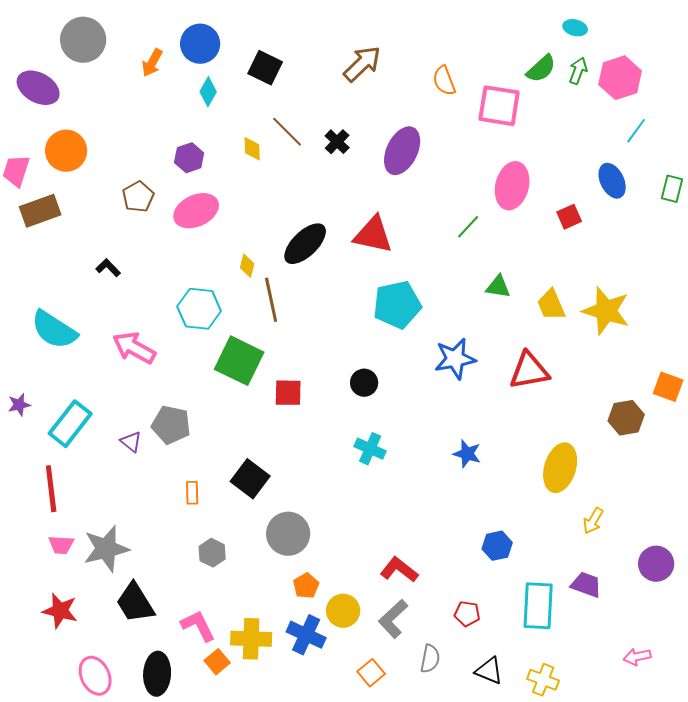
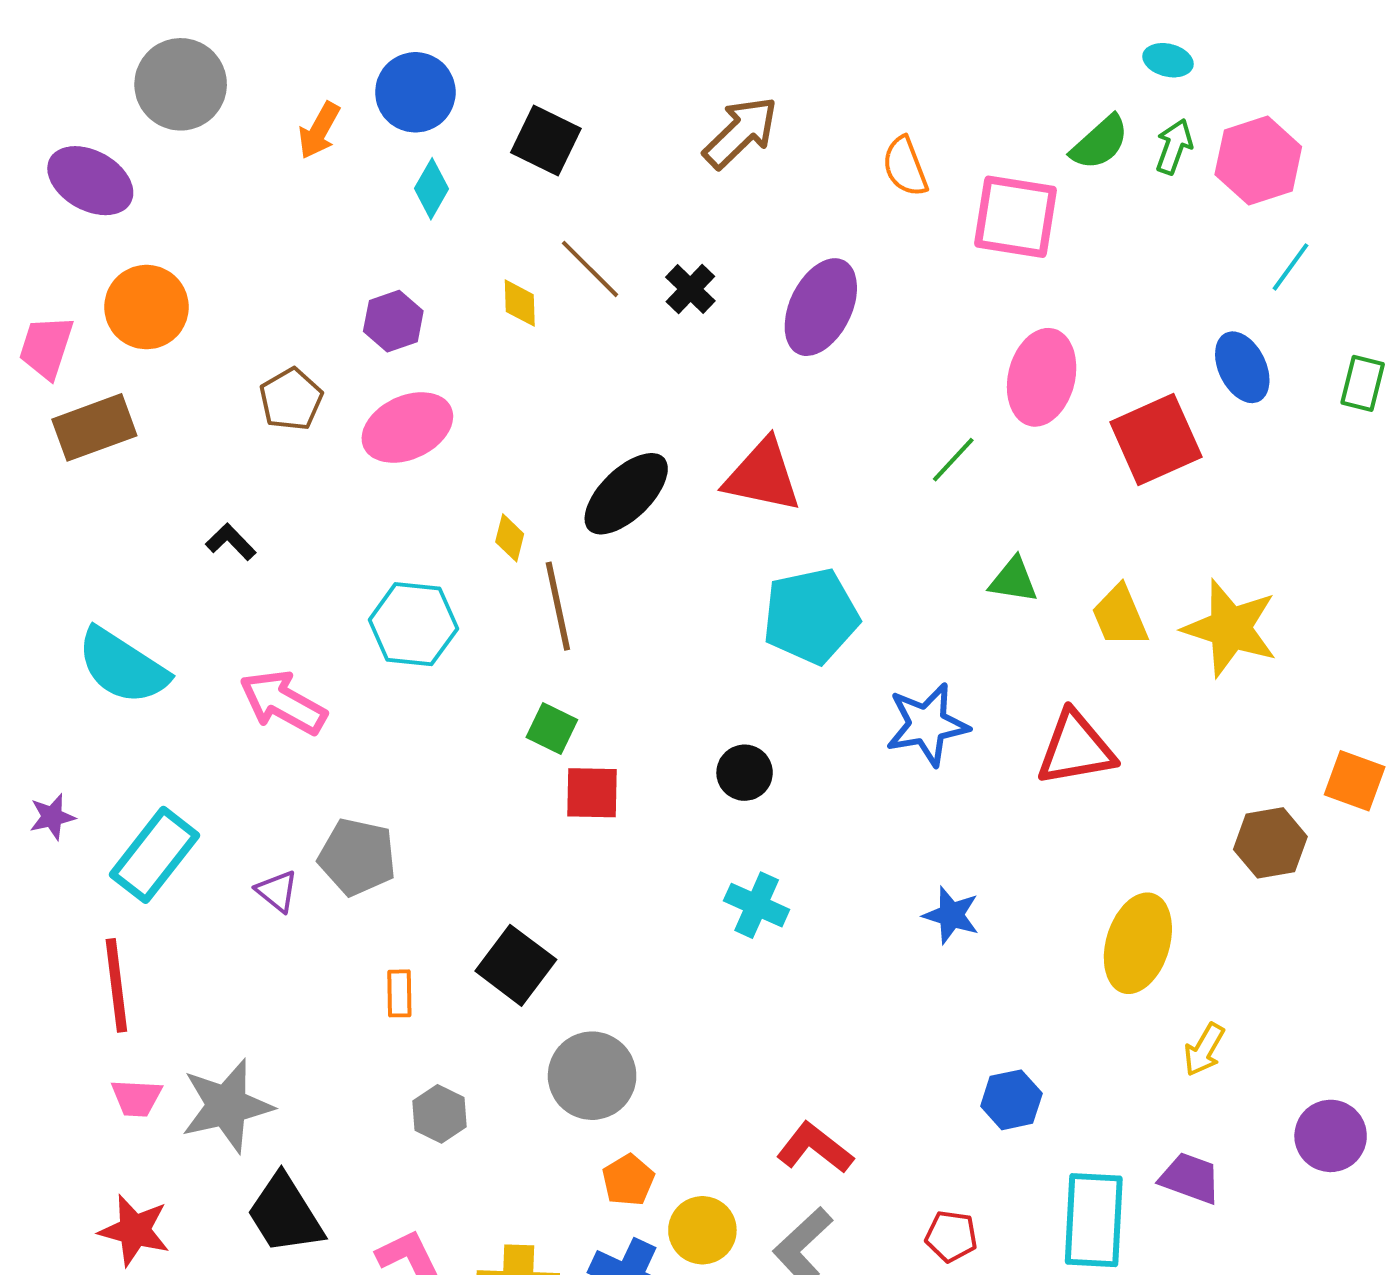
red square: (569, 217) -> (1156, 440), size x1.8
green square: (239, 361) -> (552, 729), moved, size x0.5

